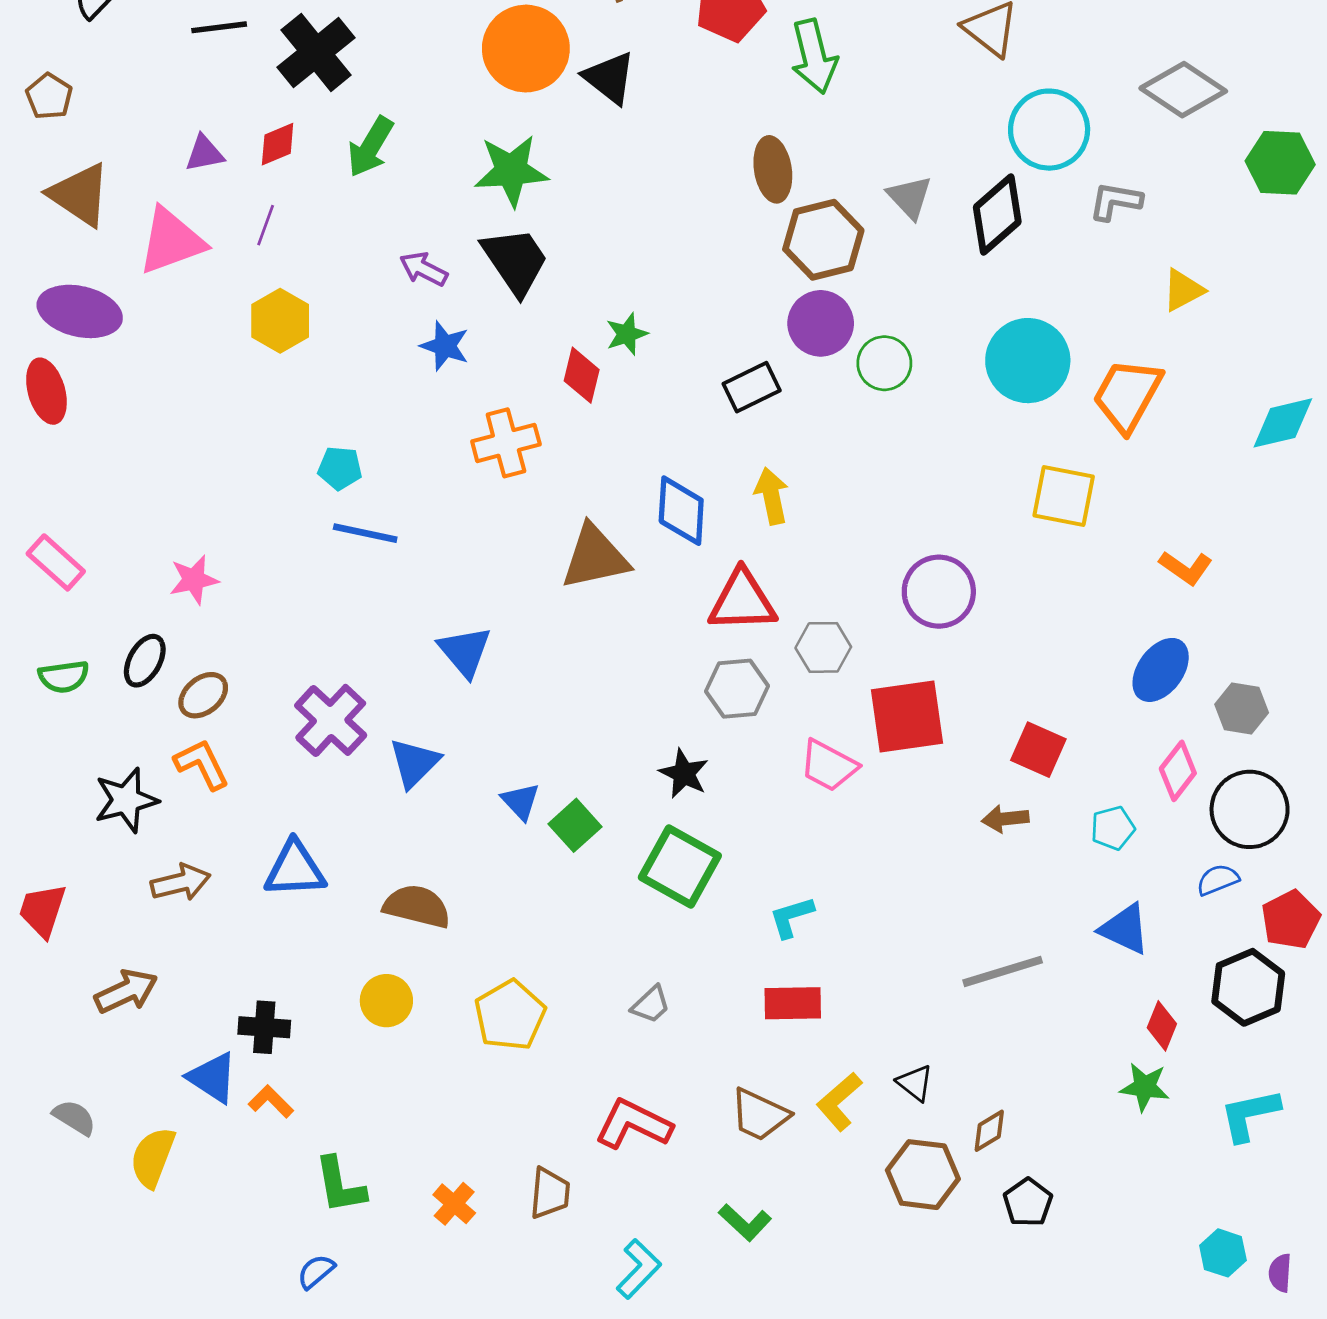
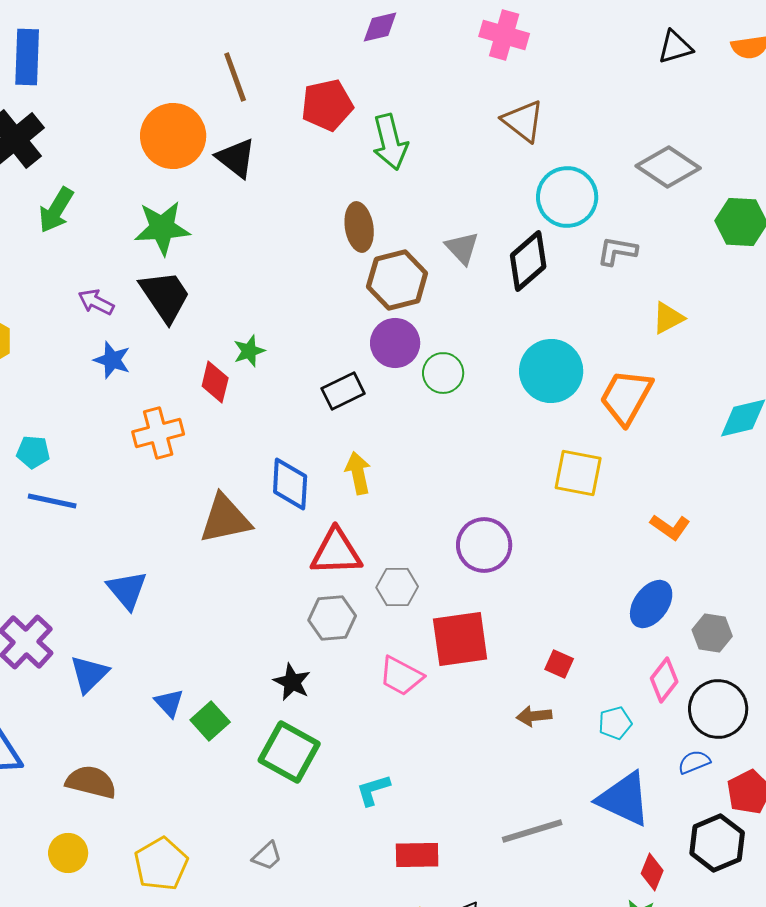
red square: (1038, 750) -> (559, 664), size x0.7
blue triangle: (1125, 929) -> (624, 799), size x1.4
red rectangle: (793, 1003) -> (417, 855), moved

